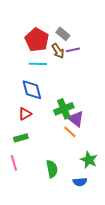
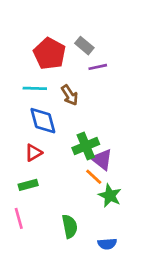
brown arrow: (58, 51) -> (70, 95), moved
cyan line: (38, 64) -> (35, 88), moved
green star: (89, 160) -> (110, 196), moved

